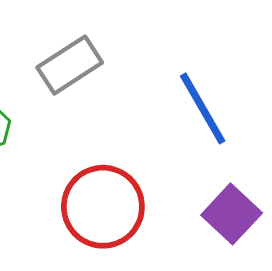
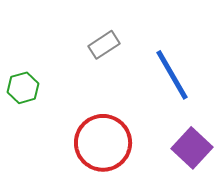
gray rectangle: (70, 65) -> (104, 45), moved, size x0.7

